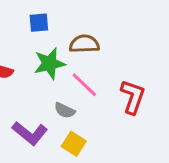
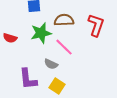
red L-shape: (133, 97) -> (96, 25), moved
purple L-shape: (30, 133) -> (28, 79), turned 45

